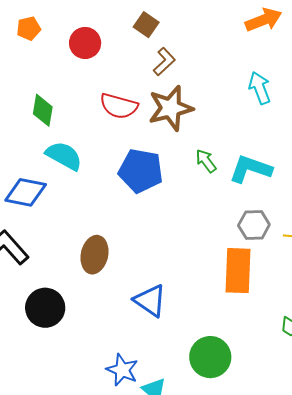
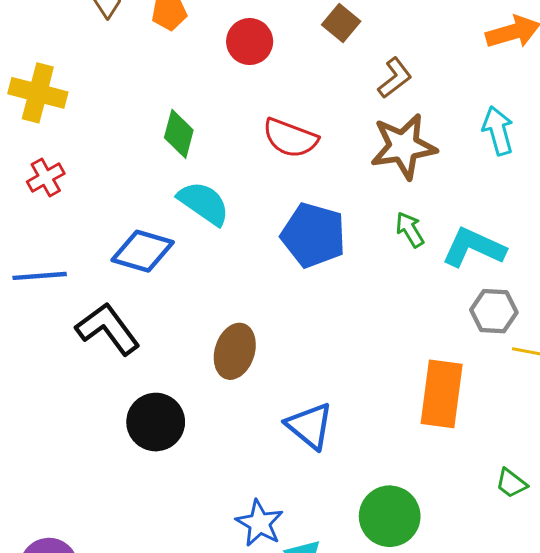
brown L-shape: (164, 62) -> (395, 78), moved
brown star: (171, 108) -> (403, 146), moved
gray hexagon: (254, 225) -> (494, 311), moved

